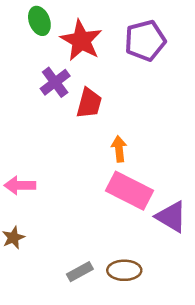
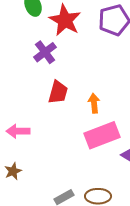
red trapezoid: (89, 103) -> (58, 92), moved
pink rectangle: (130, 191) -> (102, 135), turned -48

